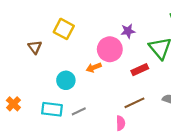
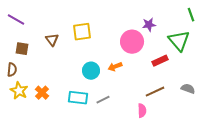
yellow square: (64, 29) -> (82, 32), moved, turned -36
brown triangle: (35, 47) -> (52, 40), moved
orange arrow: (94, 67) -> (115, 67), moved

